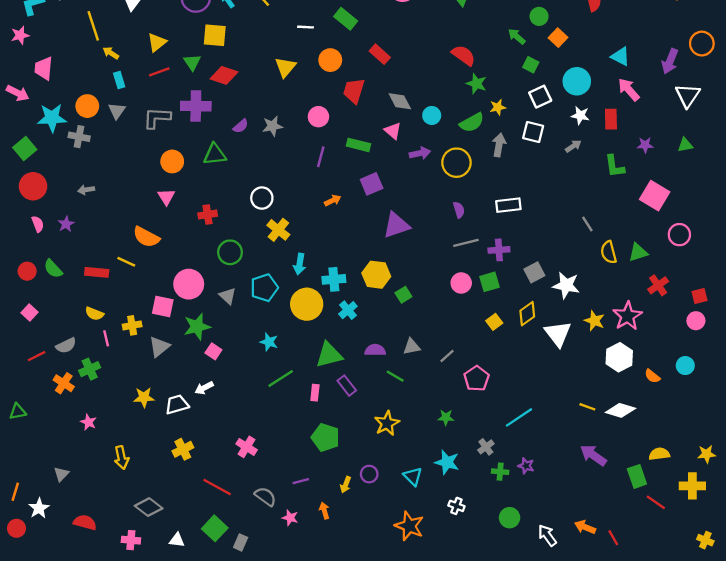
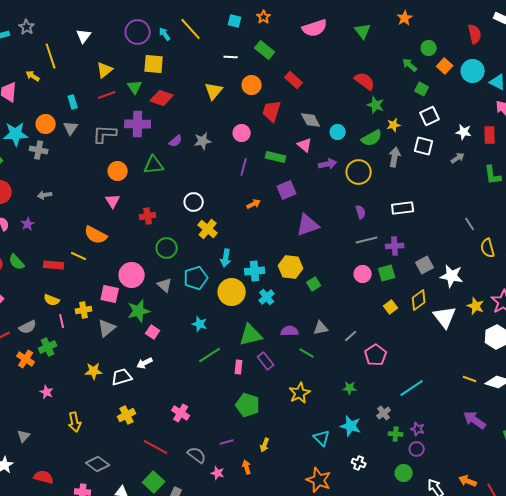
yellow arrow: (111, 53) -> (33, 76), moved
cyan circle: (577, 81) -> (473, 71), moved
purple circle: (369, 474) -> (417, 449), moved

